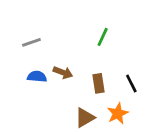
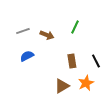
brown arrow: (63, 72) -> (47, 35), moved
blue semicircle: (37, 77) -> (27, 56), turned -32

